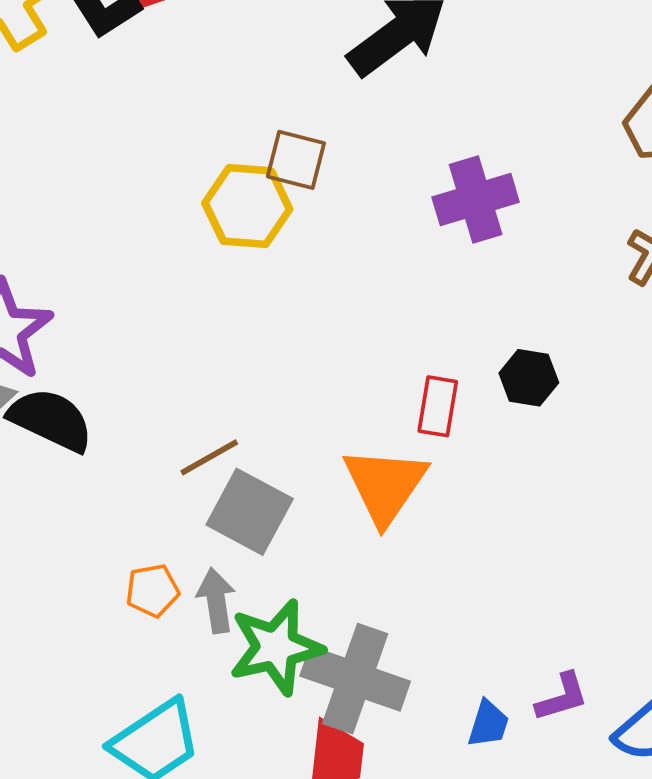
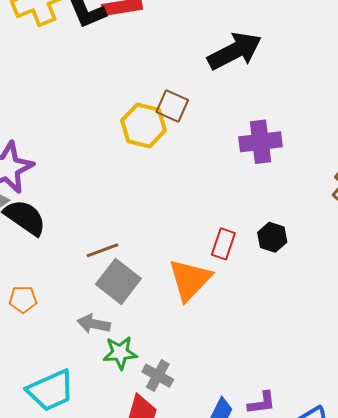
orange pentagon: (152, 591) -> (23, 299), moved
gray arrow: (216, 601) -> (94, 324), turned -80
green star: (276, 647) -> (120, 353), size x0.7
gray cross: (355, 679) -> (158, 376), size x0.6

